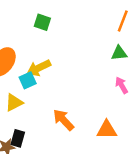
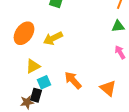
cyan square: (28, 80) -> (44, 82), moved
orange triangle: (107, 130) -> (108, 88), turned 42

